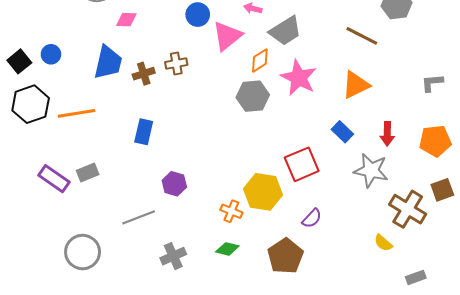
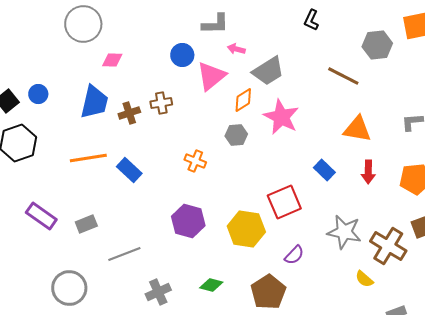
orange triangle: (356, 85) -> (357, 129), moved, turned 36
gray hexagon: (253, 96) -> (236, 135), size x0.7
orange line: (76, 113) -> (88, 158), moved
blue rectangle: (144, 132) -> (129, 170), turned -60
gray star: (371, 170) -> (344, 232), moved
gray rectangle: (88, 173) -> (86, 224), moved
purple hexagon: (174, 184) -> (188, 221), moved, size x1.4
orange cross: (231, 211) -> (195, 161), moved

